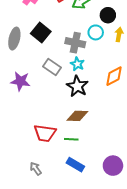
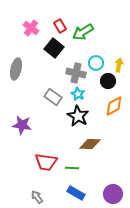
black circle: (108, 15) -> (108, 81), moved
black square: (41, 32) -> (54, 48), moved
purple star: (20, 81) -> (22, 125), moved
brown diamond: (77, 116) -> (90, 144), moved

